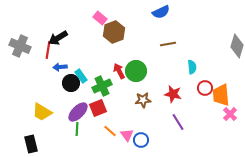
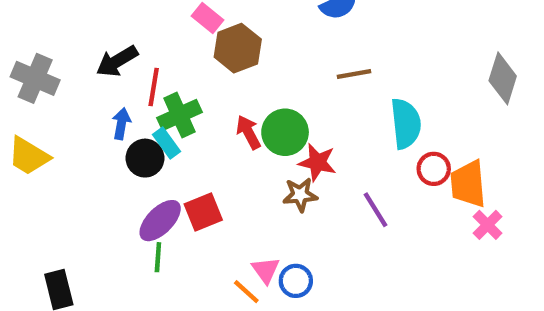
red line: (48, 50) -> (154, 87), moved
blue arrow: (60, 67) -> (121, 124), turned 104
cyan semicircle: (192, 67) -> (406, 124), size x1.6
green cross: (102, 86) -> (179, 115), moved
red star: (173, 94) -> (317, 162), moved
yellow trapezoid: (42, 112) -> (29, 156), moved
purple line: (178, 122) -> (376, 210), moved
orange line: (110, 131) -> (246, 292), moved

